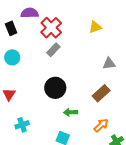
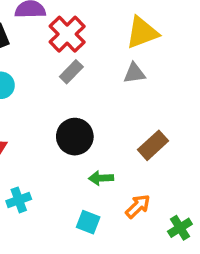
yellow triangle: (95, 27) -> (142, 33), size x1.5
gray triangle: (109, 64) -> (134, 73), moved
orange arrow: (101, 125) -> (138, 206), moved

